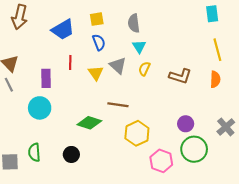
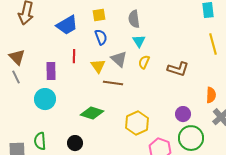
orange semicircle: (215, 79) -> (211, 95), moved
brown line: (118, 105) -> (113, 83), moved

